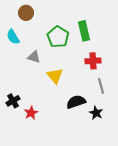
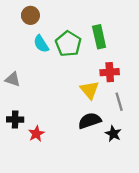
cyan semicircle: (13, 37) -> (41, 44), moved
gray triangle: (34, 57) -> (13, 79), moved
yellow triangle: (55, 76) -> (90, 90), moved
black cross: (13, 101) -> (15, 119), turned 32

